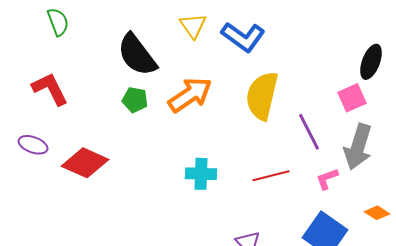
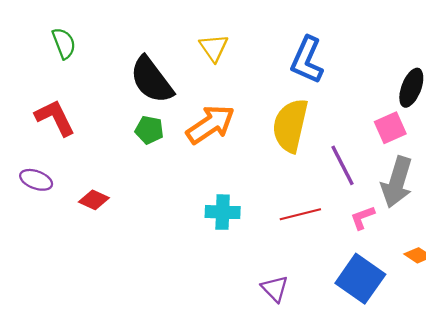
blue L-shape: (243, 37) -> (307, 60), moved, turned 78
red diamond: (85, 163) -> (94, 200), size x0.6

